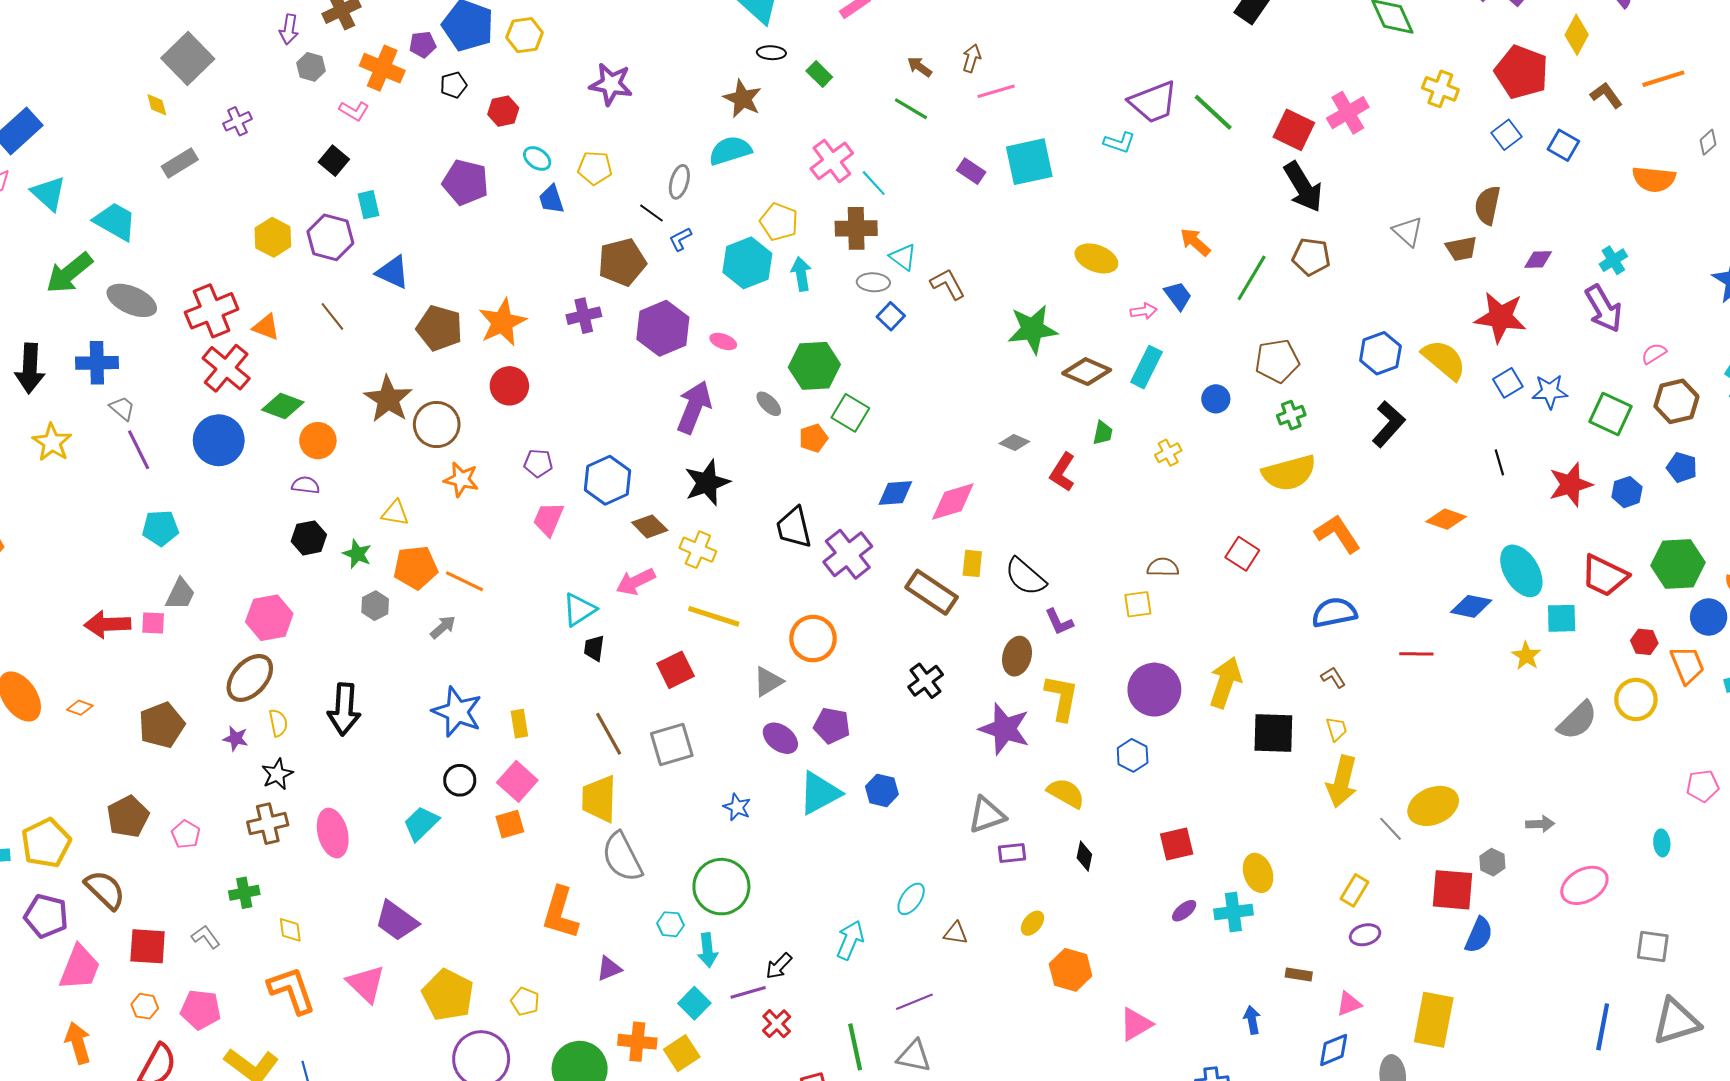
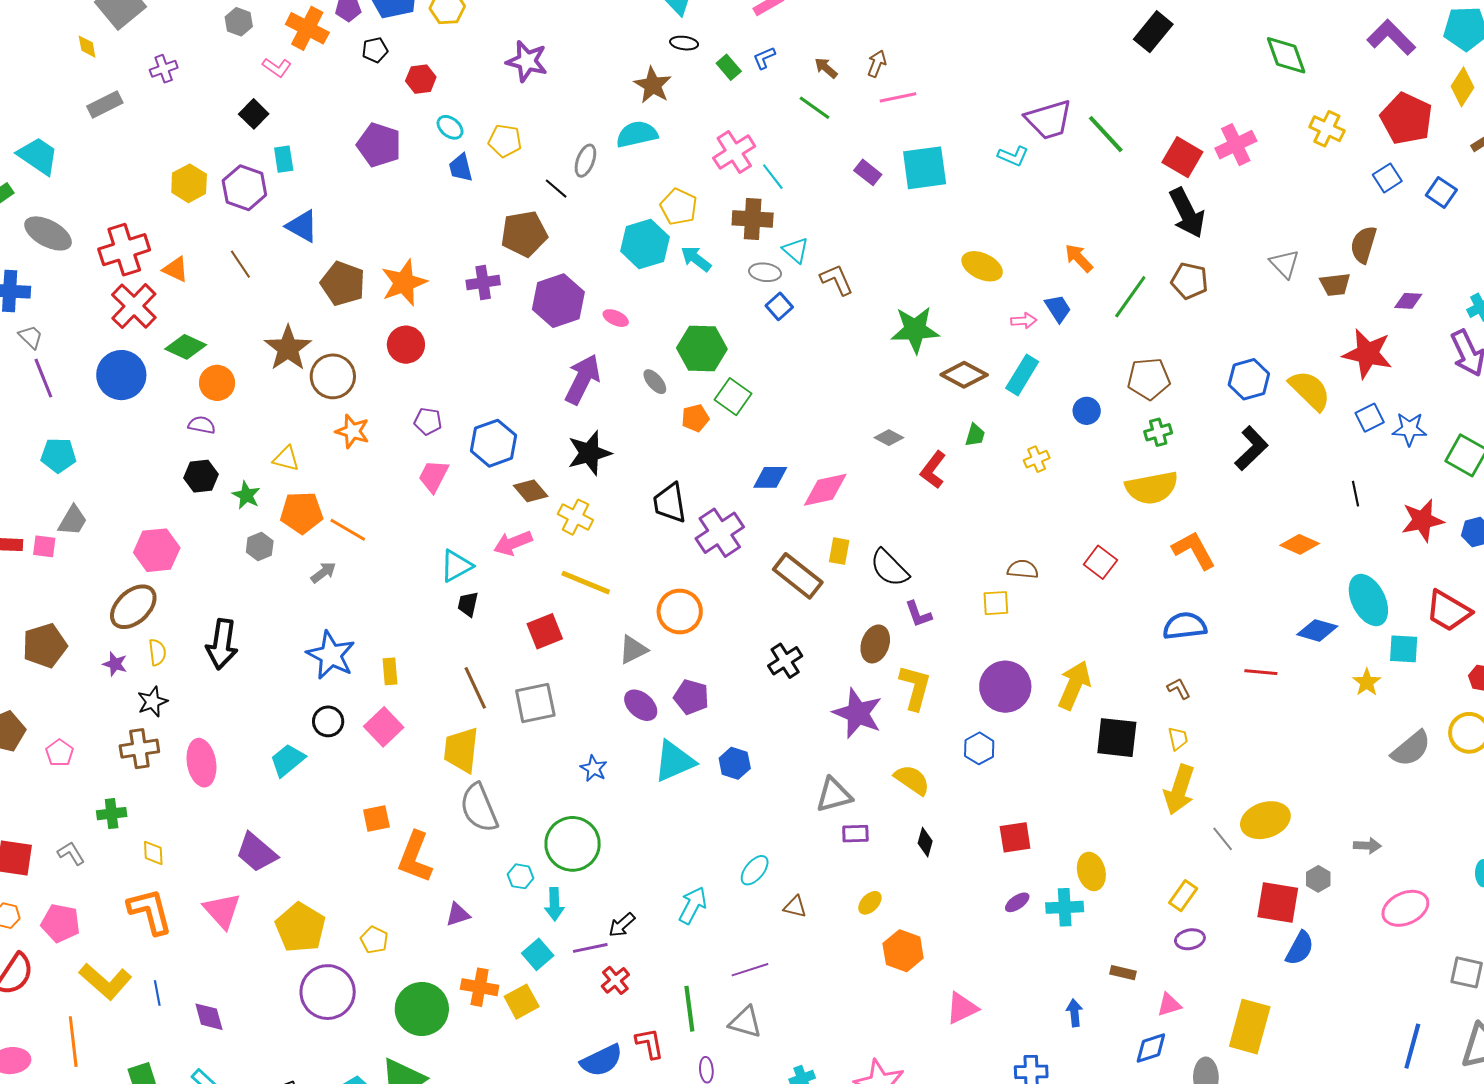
blue L-shape: (680, 239) -> (764, 58), moved
cyan arrow: (801, 274) -> (696, 259), turned -48
orange square: (510, 824) -> (376, 819), moved

